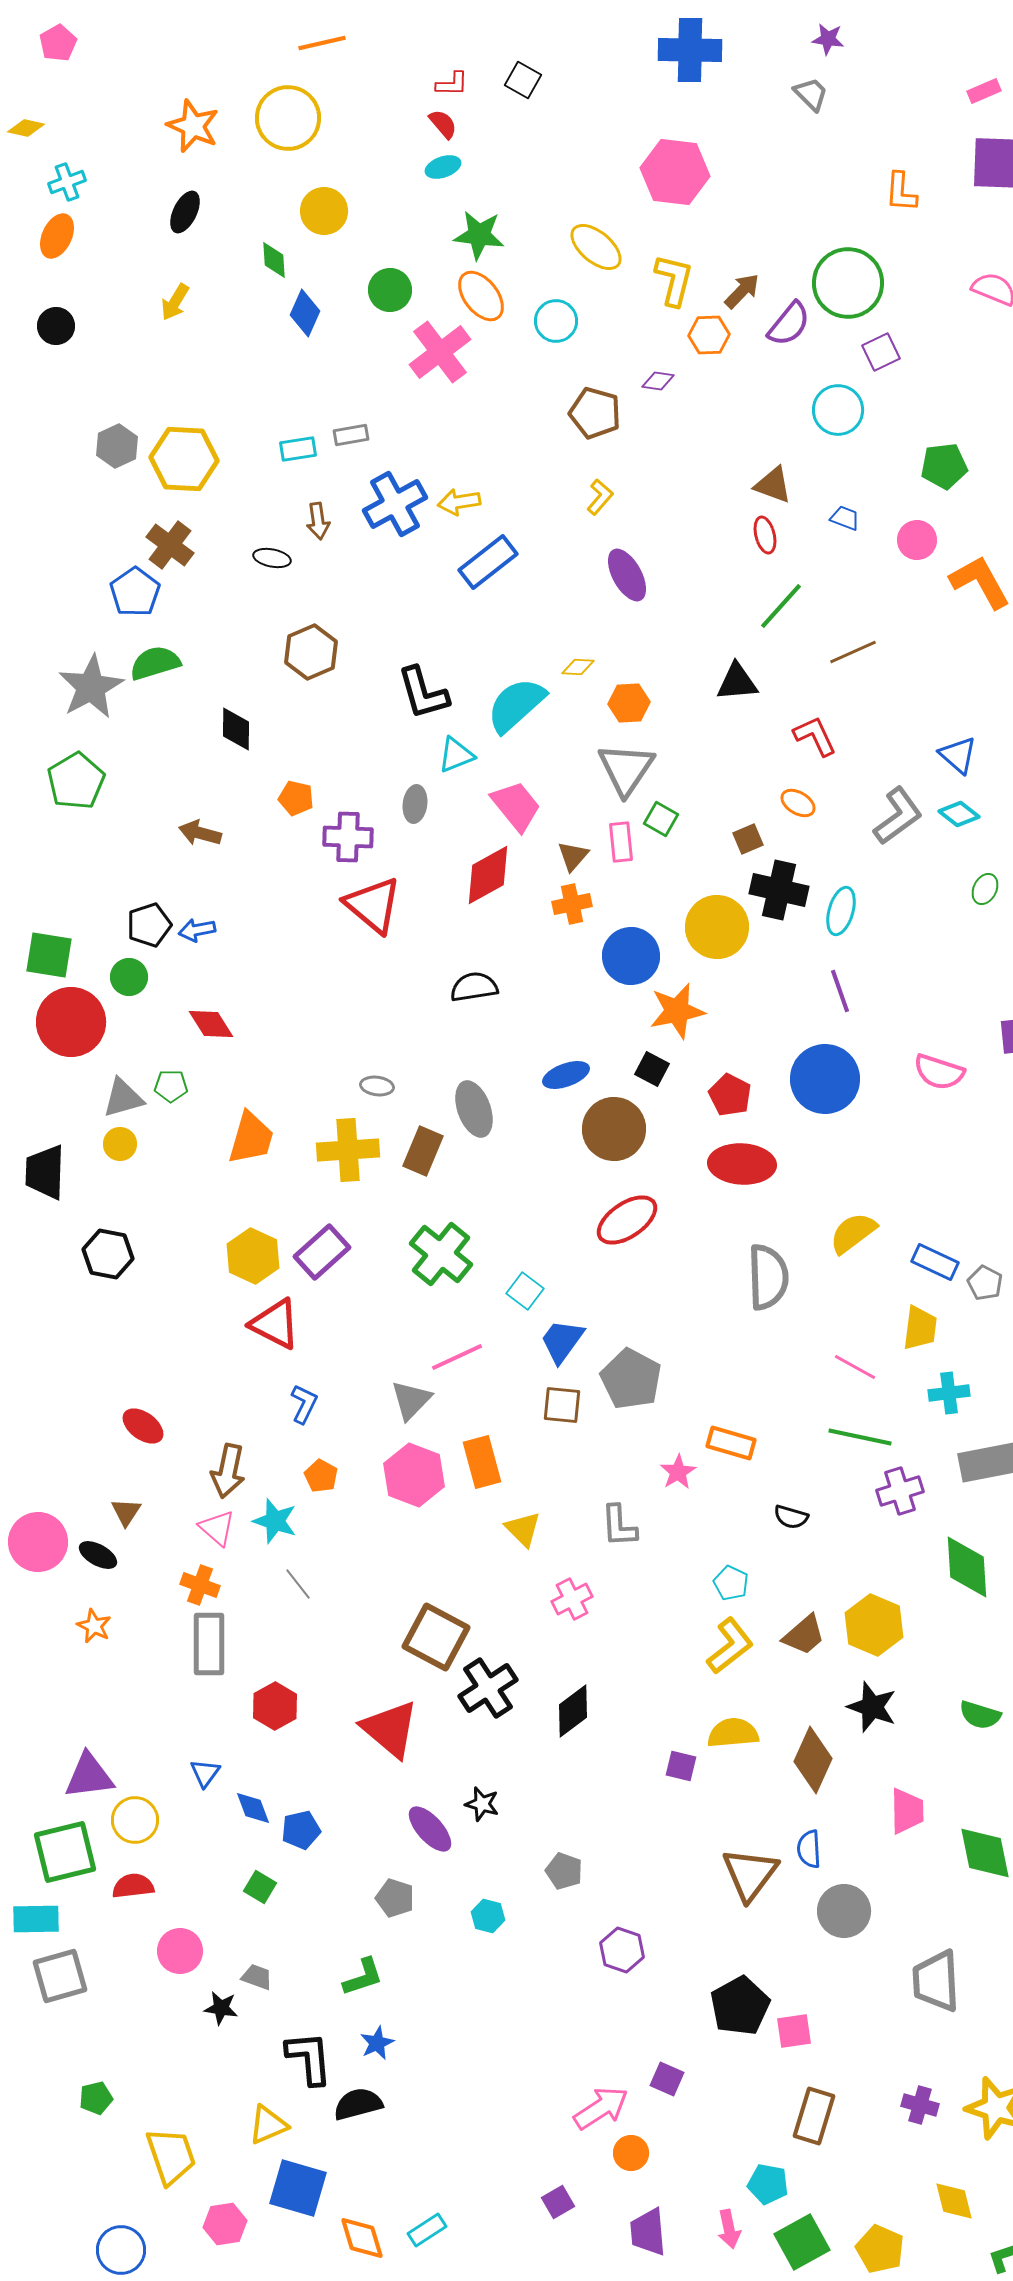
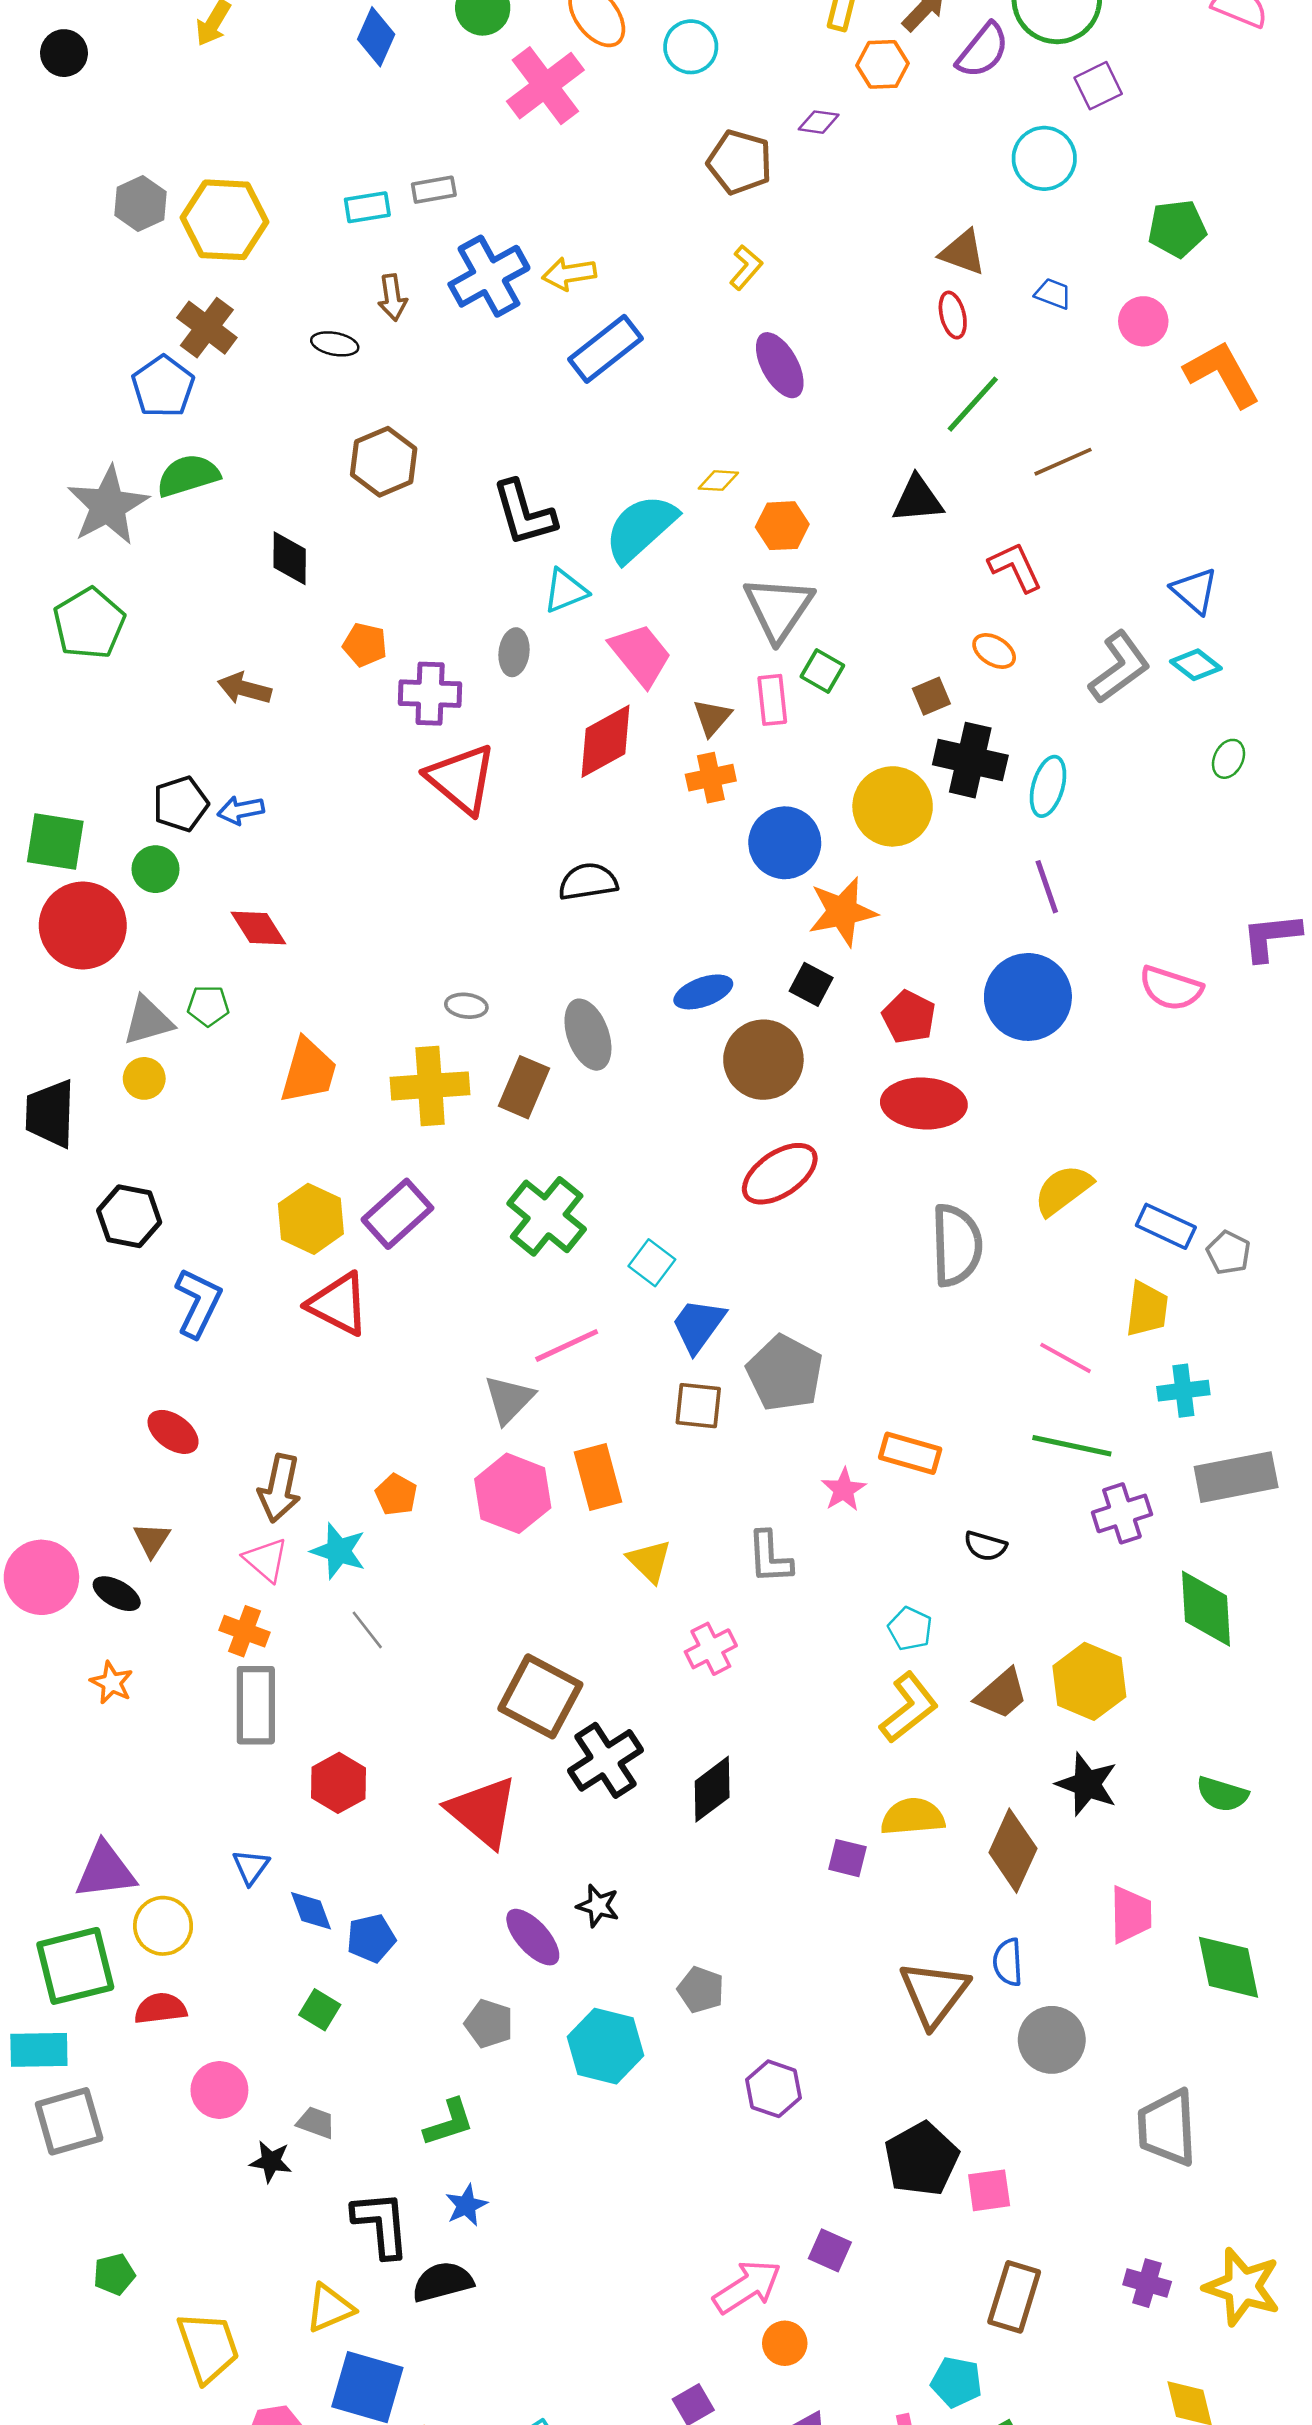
blue L-shape: (304, 1404) -> (198, 1303), moved, size x1.4
cyan hexagon: (488, 1916) -> (606, 2046), size x1.8

